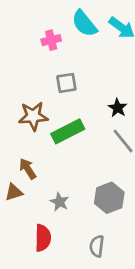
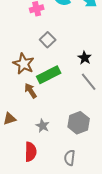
gray square: (66, 83) -> (48, 40), turned -35
brown star: (33, 116) -> (24, 64), turned 30
brown arrow: (28, 169) -> (31, 91), moved

